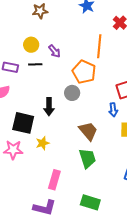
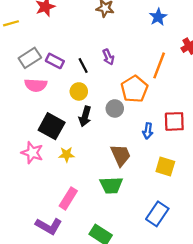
yellow circle: (31, 45) -> (79, 91), moved
black line: (35, 64) -> (83, 65), turned 48
blue arrow: (113, 110) -> (148, 131), moved
green trapezoid: (87, 158) -> (111, 185), turned 90

